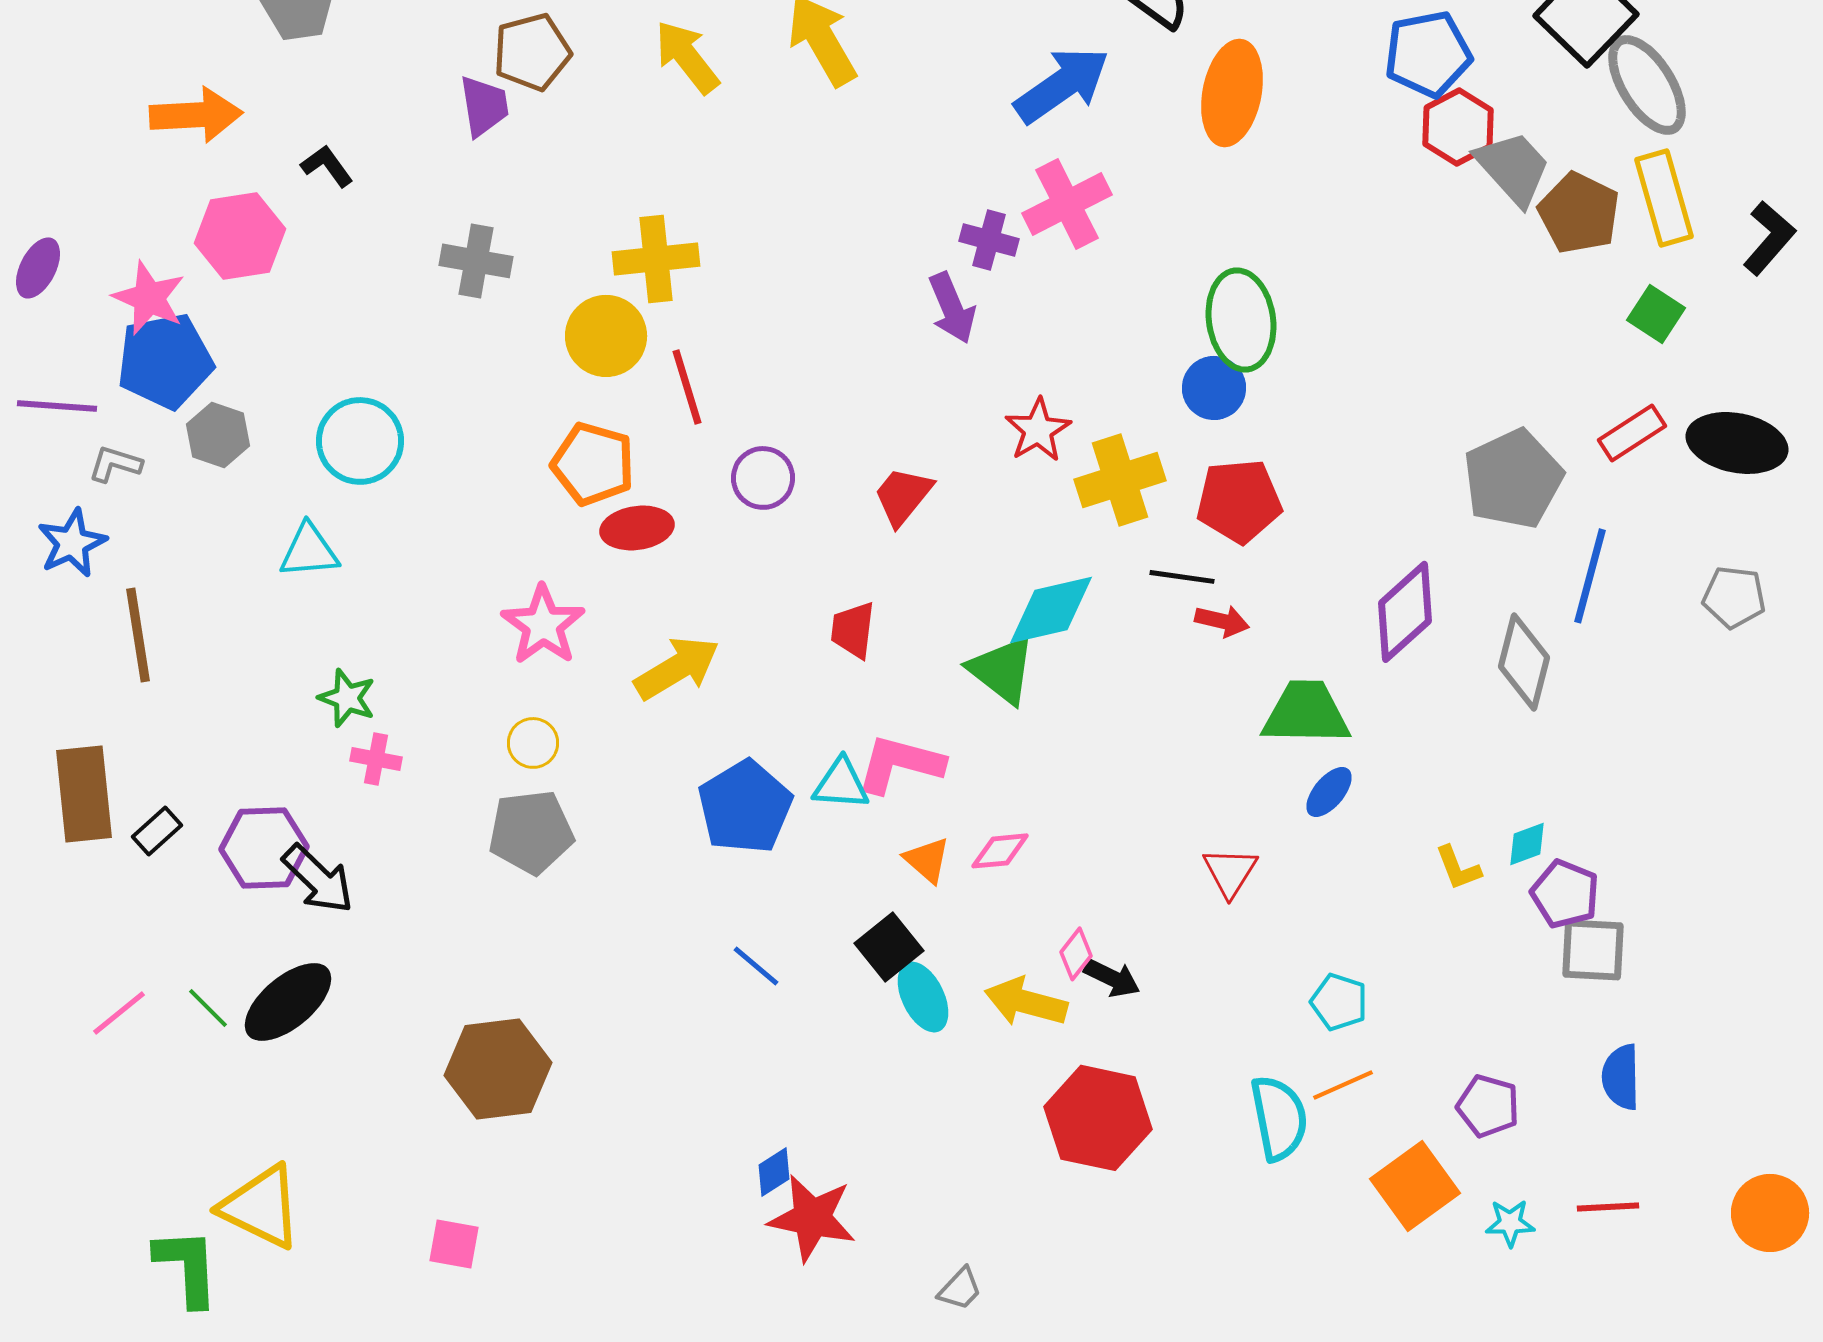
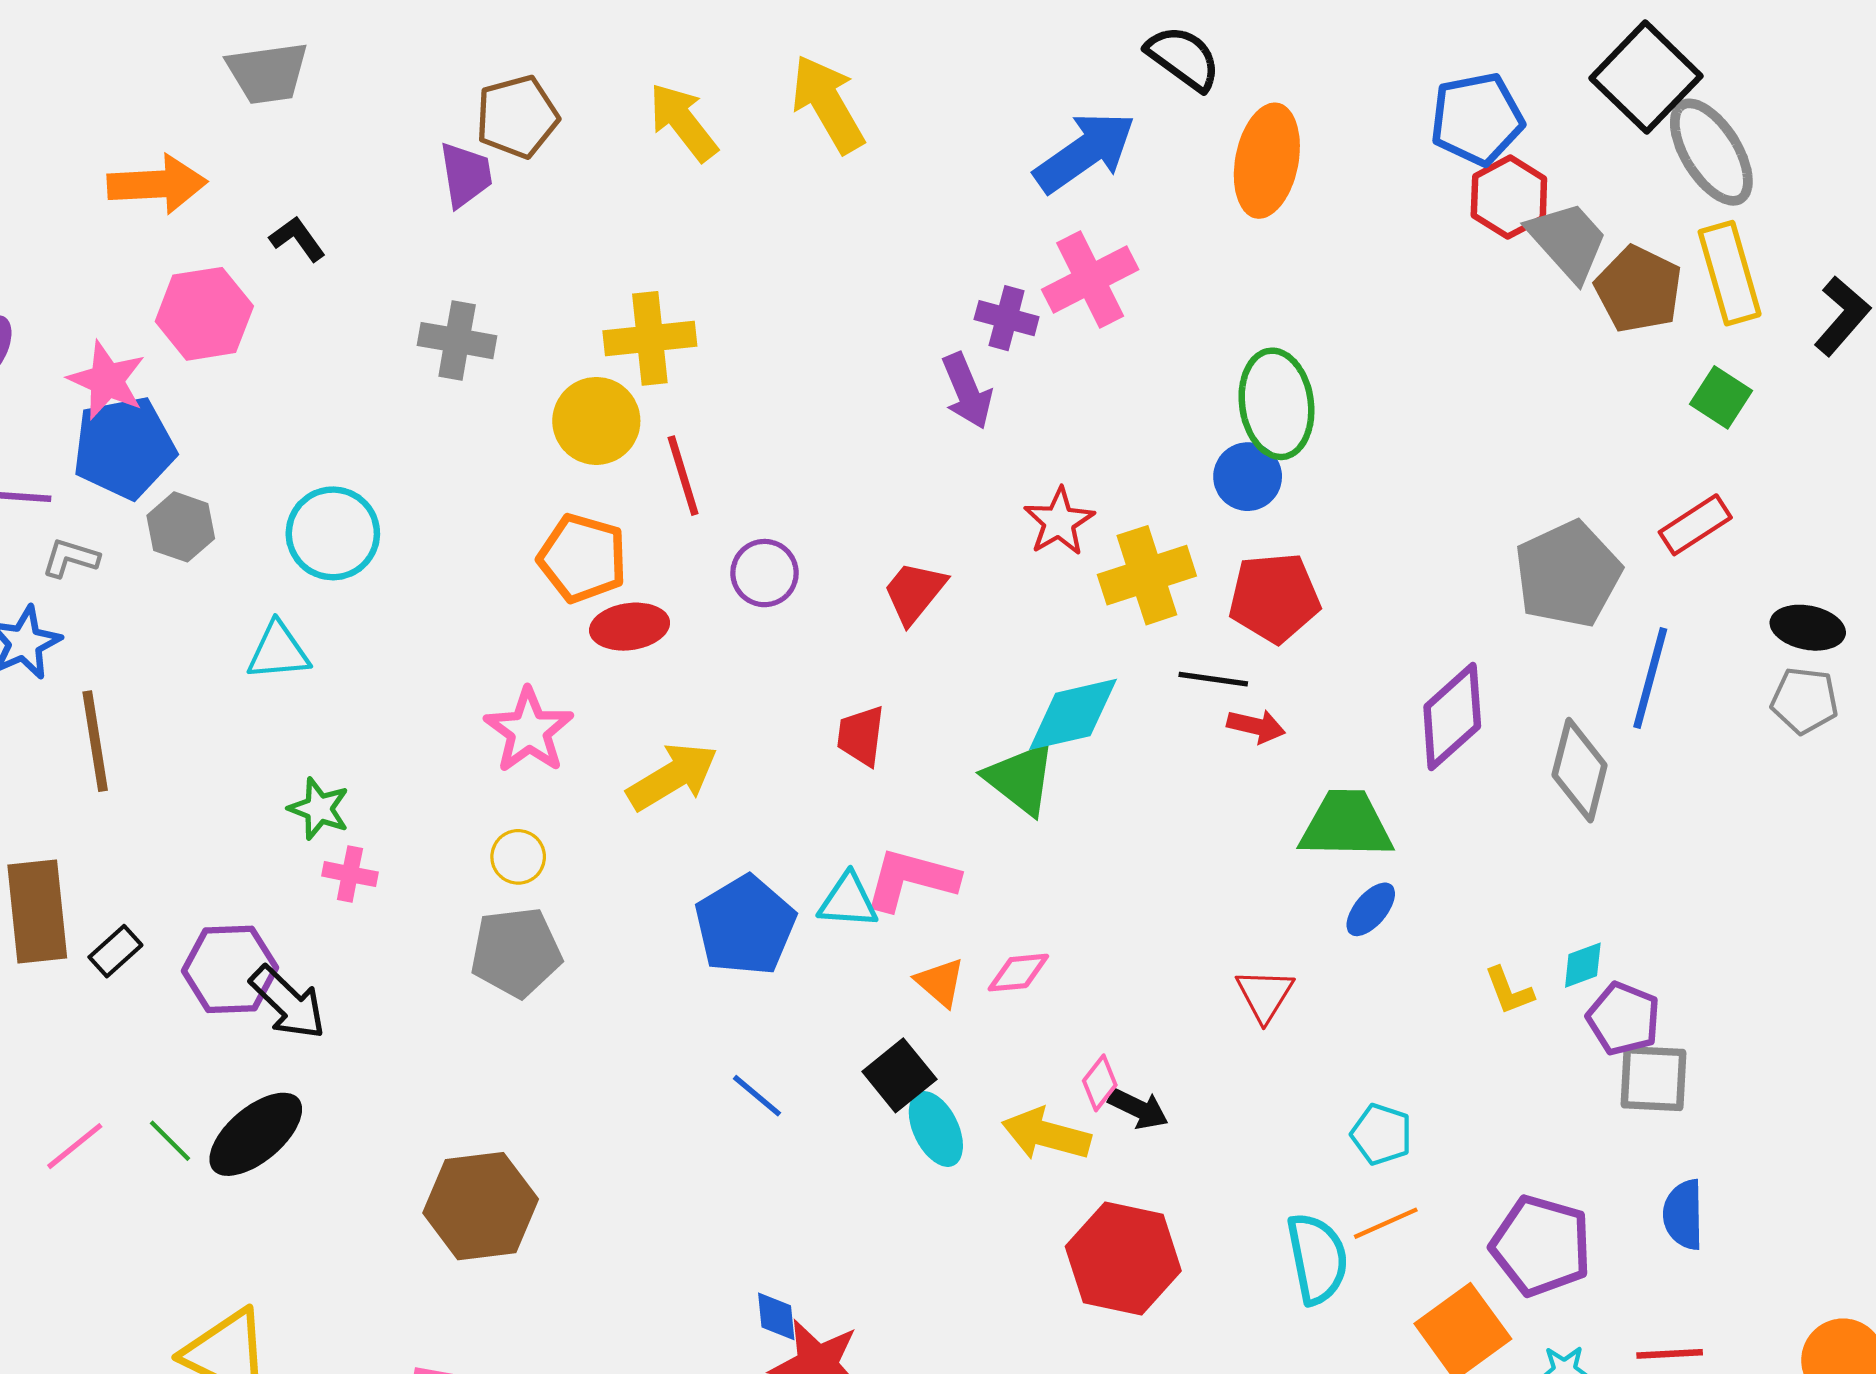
black ellipse: (1737, 443) -> (1808, 628), moved, size x0.7
purple pentagon: (1488, 1106) -> (1541, 1246), size x1.5
blue diamond: (774, 1172) -> (776, 1316), turned -63

